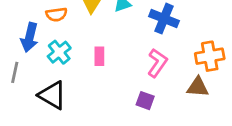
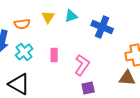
pink L-shape: (157, 63) -> (82, 65), moved
purple square: (145, 101) -> (88, 88), turned -32

